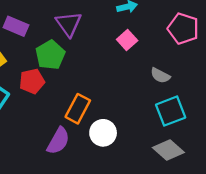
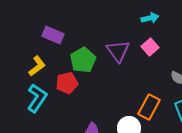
purple triangle: (69, 24) -> (118, 51), moved
orange rectangle: (78, 109) -> (149, 107), moved

